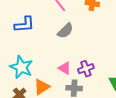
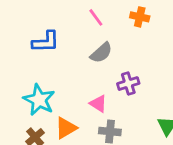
purple cross: (86, 69) -> (128, 84), moved

